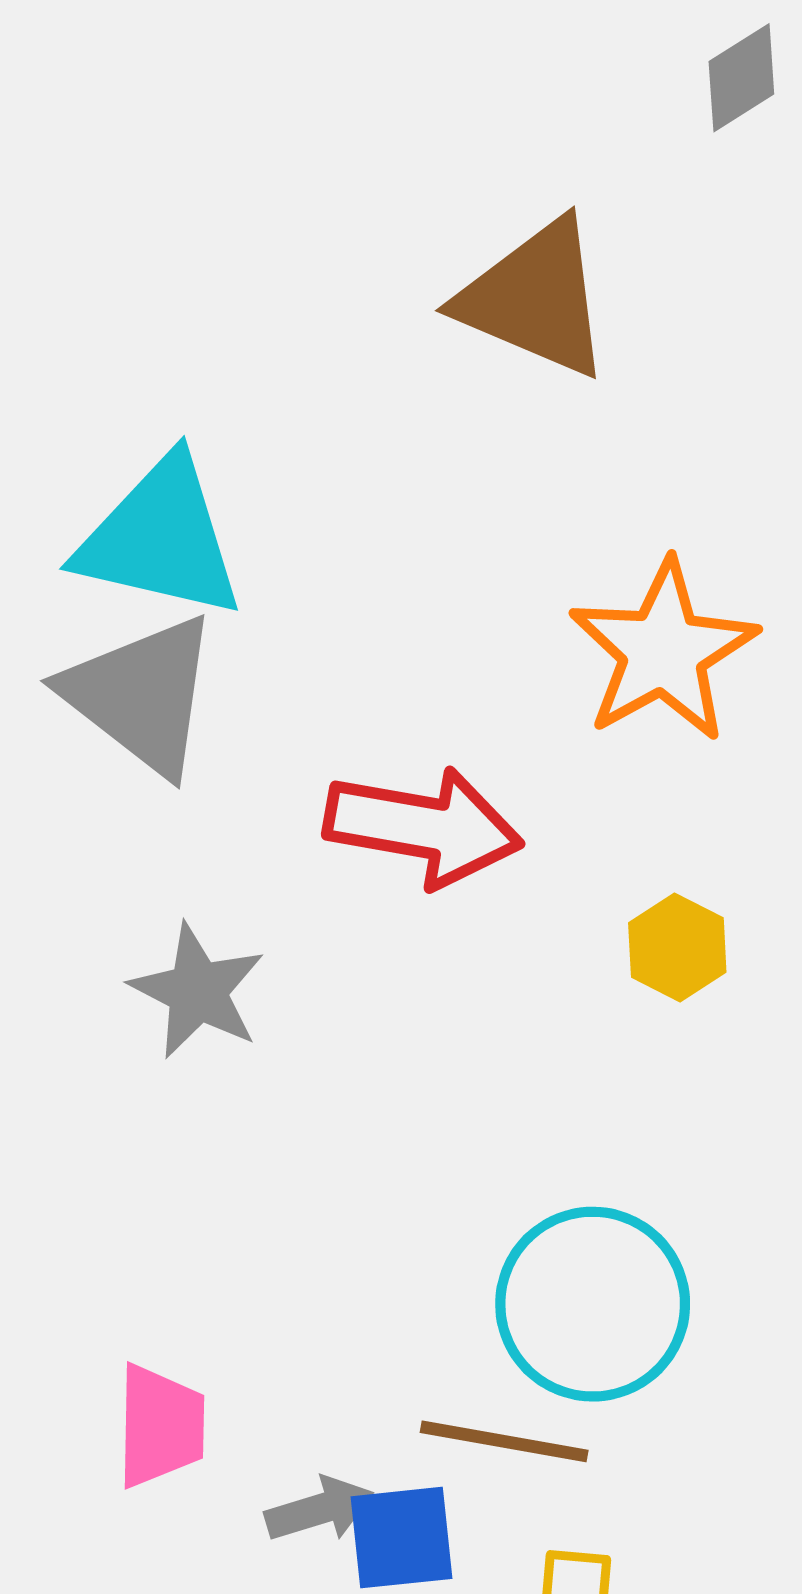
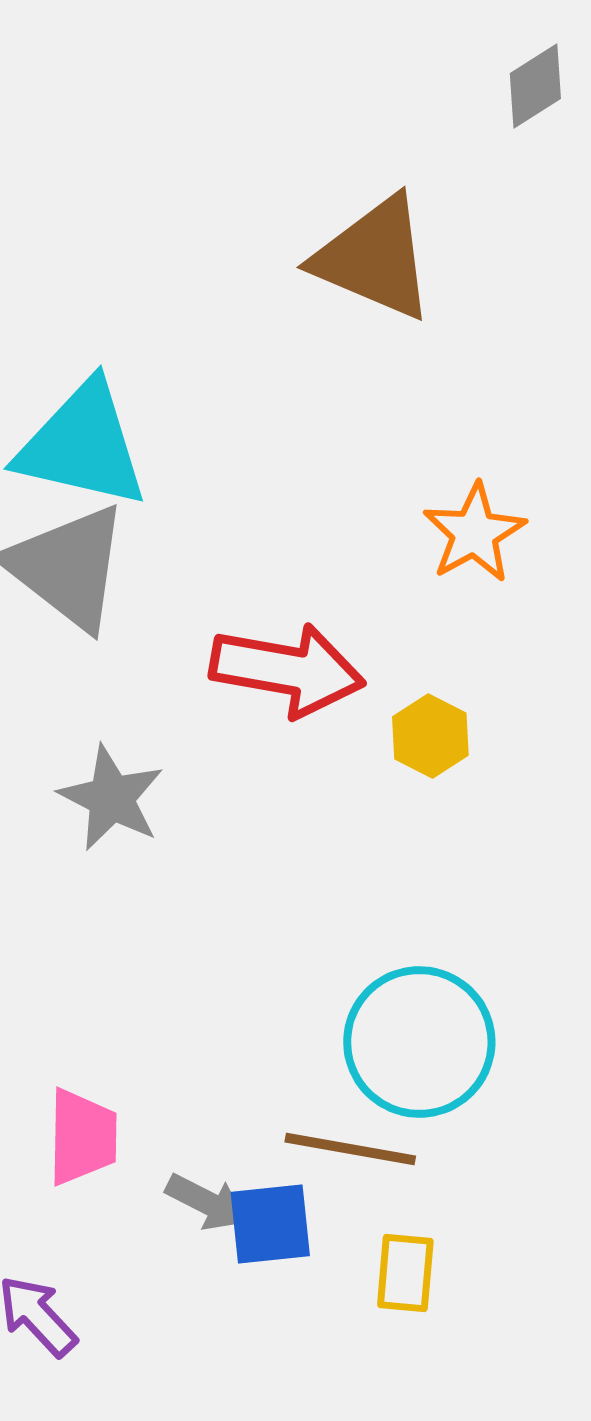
orange star: (663, 651) -> (474, 533), size x0.7
yellow hexagon: (677, 947) -> (430, 736), moved
gray arrow: (319, 1509) -> (206, 1202), turned 44

